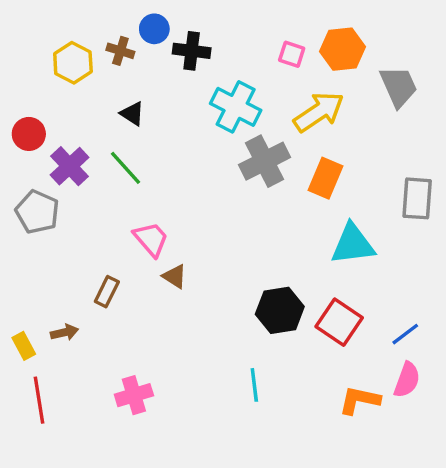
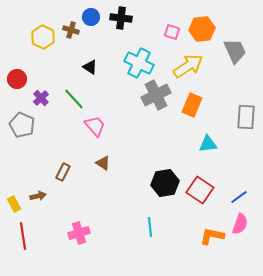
black cross: (192, 51) -> (121, 18), moved
black triangle: (132, 114) -> (90, 67), moved
purple cross: (70, 166) -> (41, 98), size x0.7
pink trapezoid: (151, 239) -> (95, 126), moved
cyan triangle: (353, 244) -> (208, 144), size x0.7

